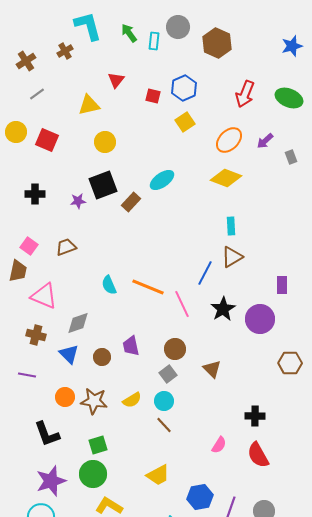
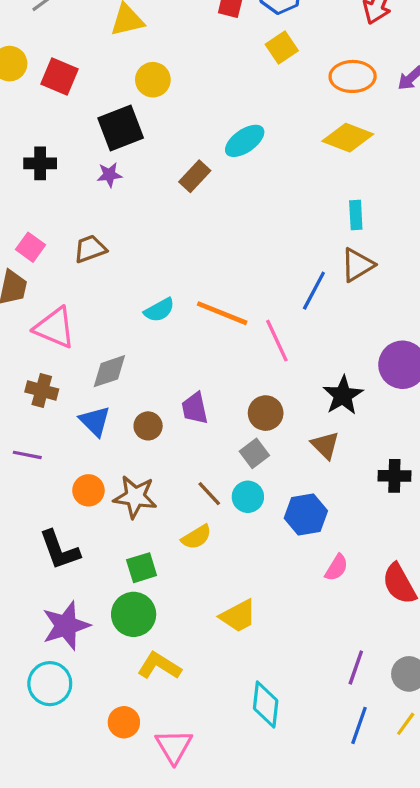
orange ellipse: (229, 140) -> (353, 76), turned 44
black square: (103, 185) -> (121, 128), moved
cyan semicircle: (109, 285) -> (159, 310), turned -96
black star: (223, 309) -> (343, 395), moved
yellow semicircle: (132, 400) -> (196, 537), moved
black cross: (255, 416) -> (394, 476), moved
brown line: (164, 425) -> (209, 494), moved
blue hexagon: (200, 497) -> (306, 515), moved

